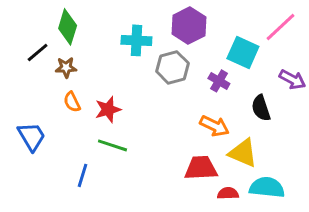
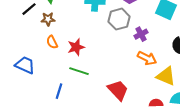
purple cross: (219, 81) -> (141, 34), moved, turned 32
blue trapezoid: (32, 136) -> (25, 65), turned -35
red trapezoid: (201, 168) -> (118, 90), moved, turned 50

